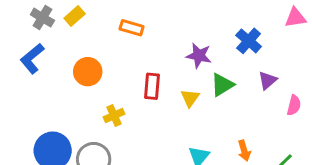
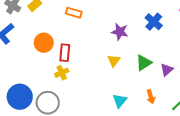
purple triangle: (268, 80) -> (167, 70), moved
green triangle: (222, 85) -> (144, 63), moved
red rectangle: (152, 86) -> (65, 53), moved

